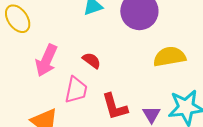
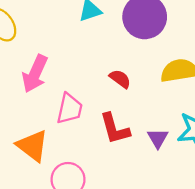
red semicircle: (92, 60) -> (120, 79), moved

